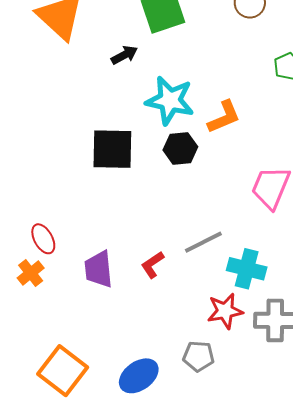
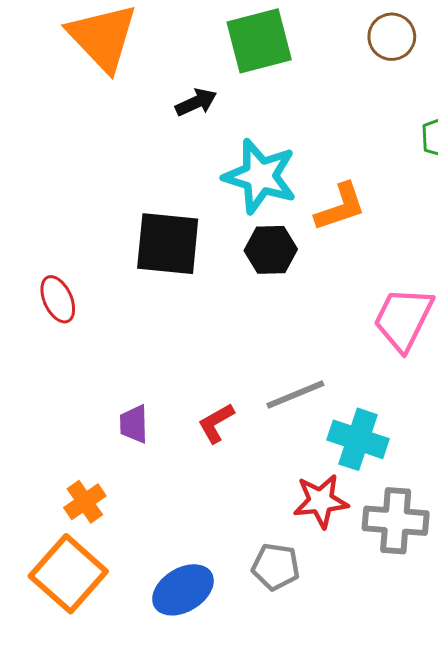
red ellipse: (43, 239) -> (58, 299), moved
purple trapezoid: (99, 269) -> (134, 424), size x0.7
orange cross: (31, 273) -> (85, 502), moved

